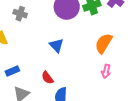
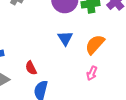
blue triangle: (56, 45) -> (65, 38), moved

